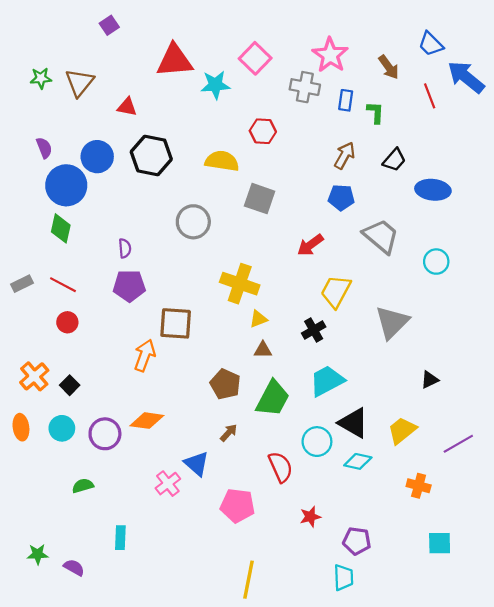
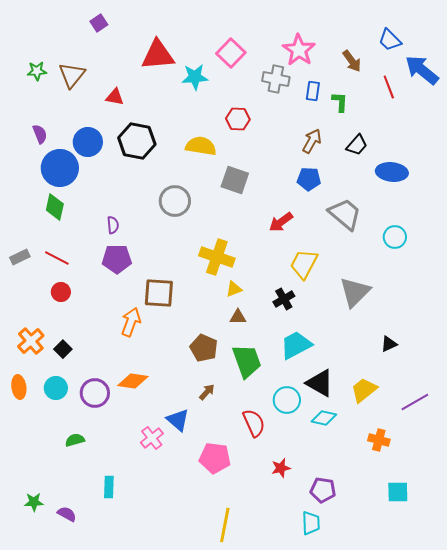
green trapezoid: (273, 398) -> (247, 361), turned -48

